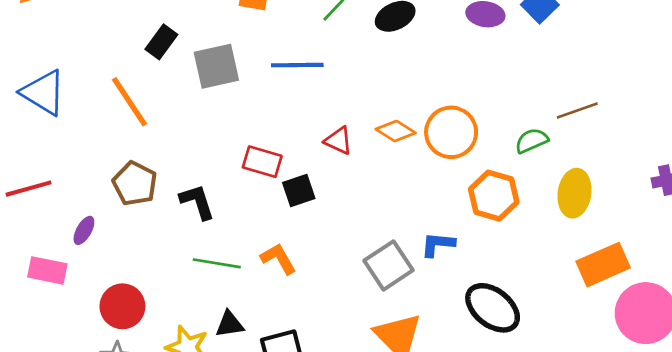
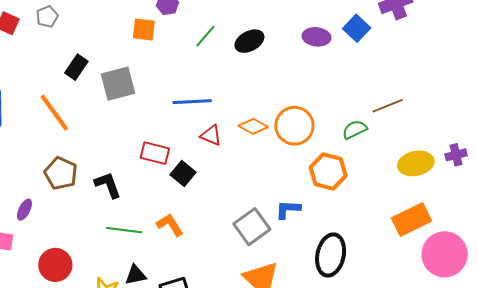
blue line: (297, 65) -> (192, 102), moved
black square: (299, 190) -> (183, 173), turned -30
yellow ellipse: (575, 193) -> (416, 163), moved, turned 72
black ellipse: (493, 308) -> (331, 255), turned 66

